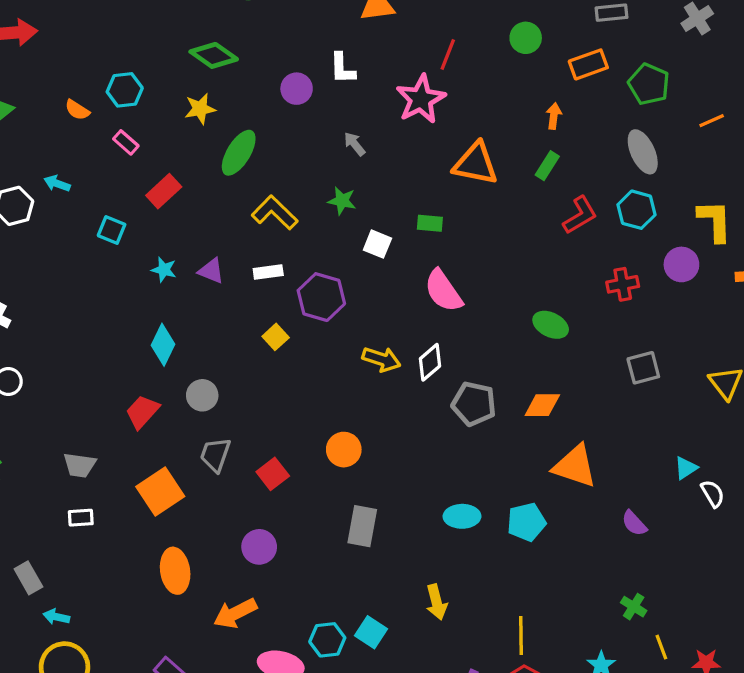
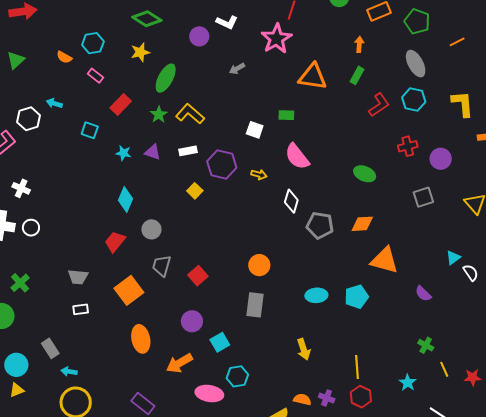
white L-shape: (342, 68) -> (227, 22), turned -60
gray arrow: (355, 144) -> (237, 69), turned -77
green star: (342, 201) -> (159, 115), moved, turned 30
purple circle: (681, 264) -> (441, 159), moved
yellow arrow: (381, 359) -> (259, 175), moved, size x0.7
white diamond: (430, 362) -> (291, 201), turned -30
orange circle: (344, 450) -> (259, 265), moved
cyan square: (371, 632) -> (220, 342), moved, turned 30

